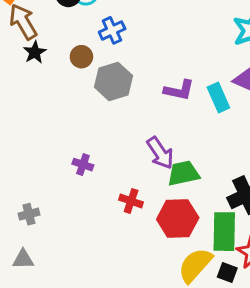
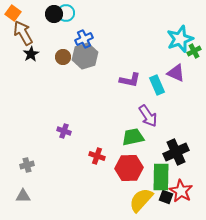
gray hexagon: (114, 81) -> (85, 56), moved
purple arrow: (160, 153) -> (148, 116), moved
black square: (227, 272) -> (166, 197), moved

